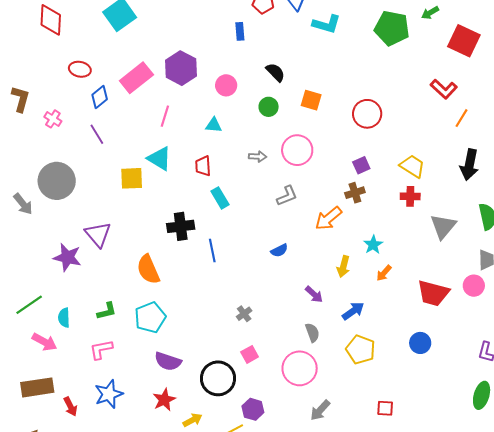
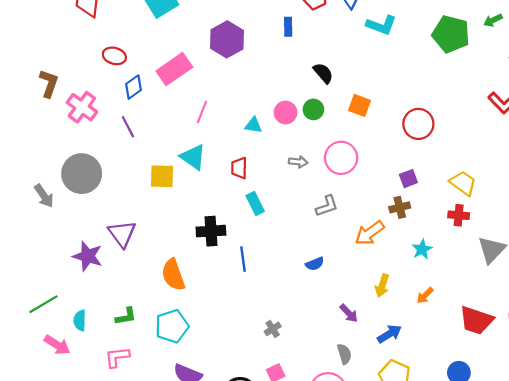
purple hexagon: (181, 68) -> (227, 39), moved
pink circle: (226, 85) -> (286, 113), moved
pink cross: (53, 119) -> (82, 107), size x1.6
cyan star: (373, 245) -> (422, 249), moved

